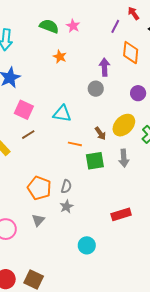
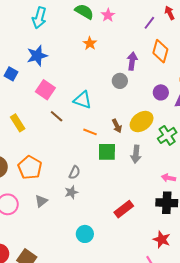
brown line: (28, 135) -> (57, 116), moved, turned 64
orange pentagon: (39, 188) -> (30, 168), moved
red rectangle: (121, 214) -> (124, 209), turned -30

